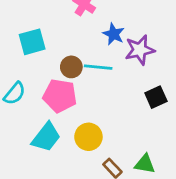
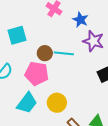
blue star: (114, 34) -> (80, 20), moved
purple star: (140, 50) -> (93, 41), turned 30

